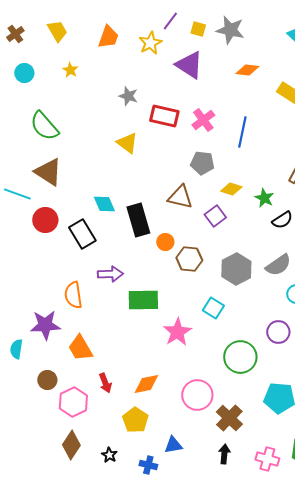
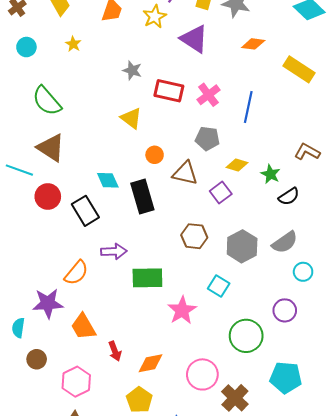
orange circle: (165, 242) -> (155, 155), moved
orange semicircle: (73, 295) -> (76, 273), turned -132
brown circle: (47, 380) -> (37, 359), moved
red arrow: (105, 383) -> (115, 351), moved

